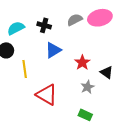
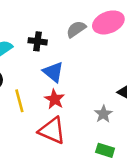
blue triangle: (53, 50) -> (53, 72), turned -42
red star: (82, 63) -> (55, 99), moved

